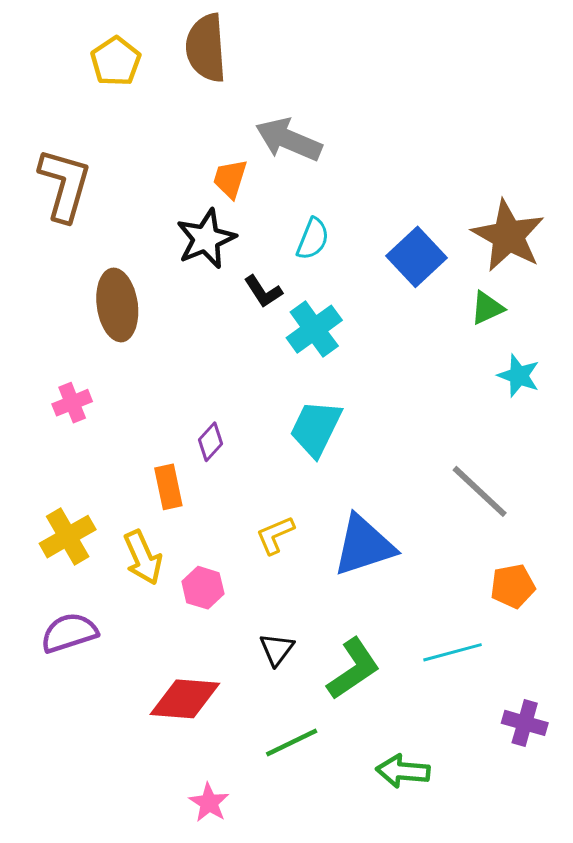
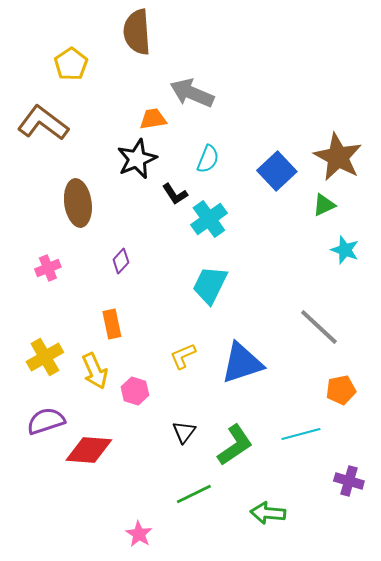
yellow pentagon: (116, 61) -> (71, 64), moved
orange trapezoid: (230, 179) -> (153, 119), turned 64
brown L-shape: (65, 185) -> (43, 123), turned -69
purple diamond: (210, 442) -> (121, 261), moved
red diamond: (185, 699) -> (89, 450), moved

